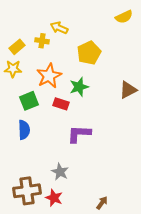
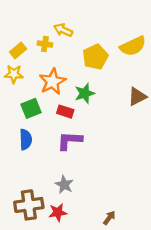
yellow semicircle: (124, 17) -> (133, 46), moved, size x1.4
purple L-shape: (79, 134) -> (70, 141), moved
red star: (54, 198) -> (58, 212), turned -30

